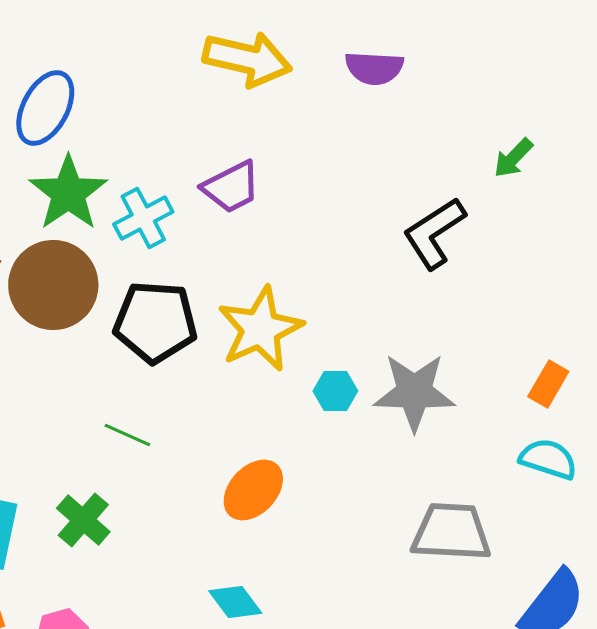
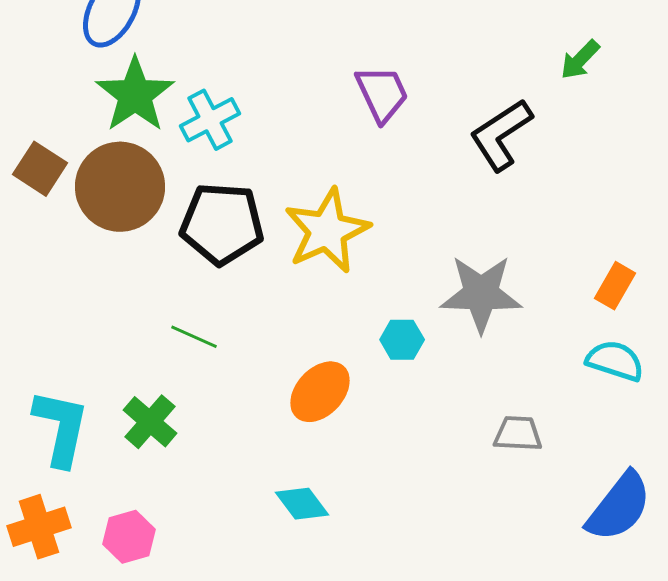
purple trapezoid: (231, 187) -> (382, 94), moved, turned -88
cyan hexagon: (335, 391) -> (402, 340), moved
gray trapezoid: (451, 532) -> (518, 434), size x0.6

